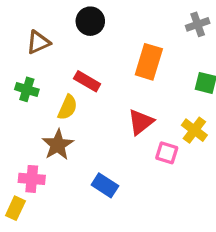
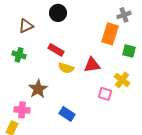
orange rectangle: (149, 62) -> (110, 34), moved
yellow semicircle: (68, 107) -> (66, 68), moved, turned 84
red triangle: (141, 122) -> (92, 65), moved, turned 30

